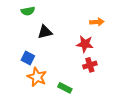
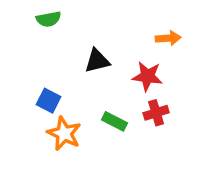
black triangle: (45, 32) -> (97, 61), moved
green rectangle: (65, 88) -> (114, 121), moved

